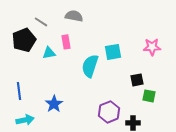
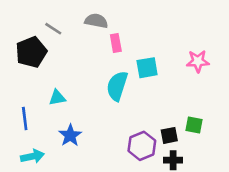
pink rectangle: (66, 42) -> (116, 43), moved
cyan triangle: (49, 53) -> (57, 98), moved
black square: (137, 80) -> (169, 135), moved

